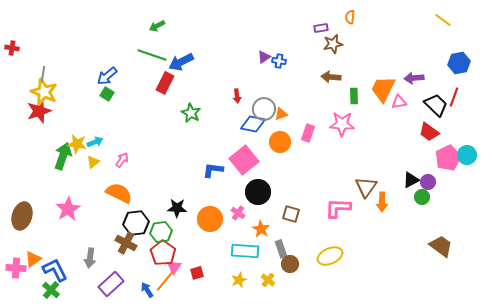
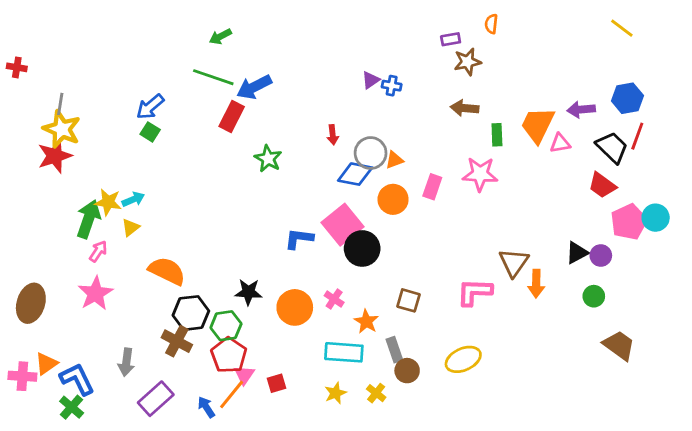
blue hexagon: (459, 63) -> (627, 98), moved
pink arrow: (122, 160) -> (98, 251), moved
black circle: (258, 192) -> (362, 248), moved
green circle: (422, 197) -> (594, 296), moved

